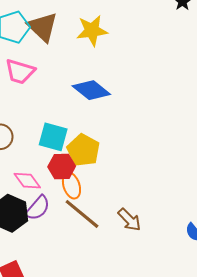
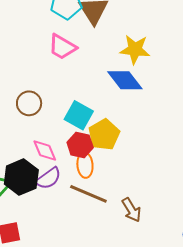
yellow star: (92, 31) -> (135, 49), moved
brown line: (82, 214) -> (88, 194), turned -30

